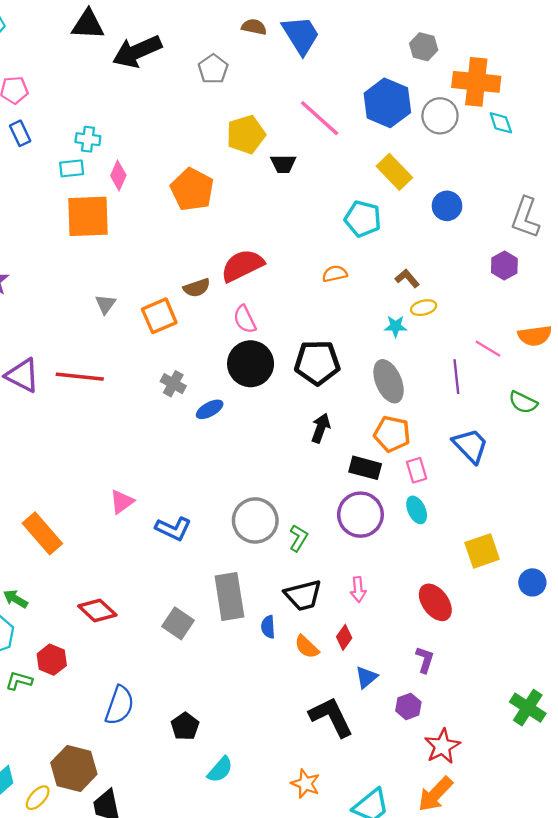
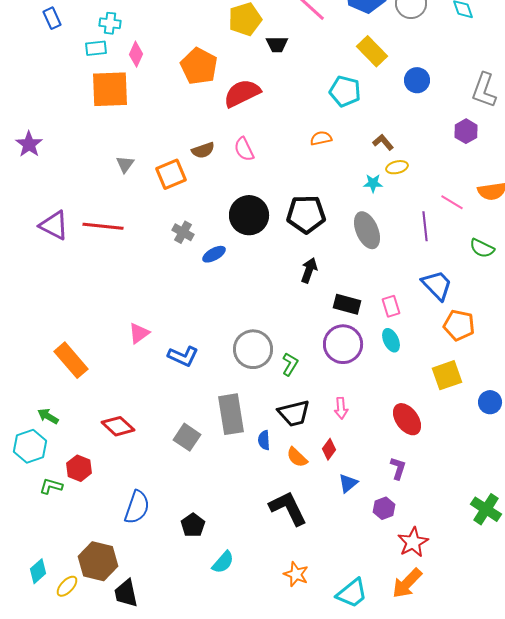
red semicircle: (242, 266) -> (242, 93), moved
pink semicircle: (245, 319) -> (244, 149), moved
orange pentagon: (392, 434) -> (459, 325), moved
black L-shape: (331, 717) -> (288, 508), moved

